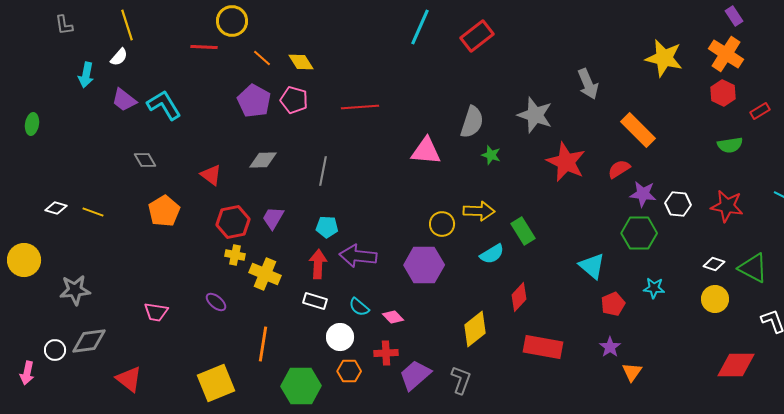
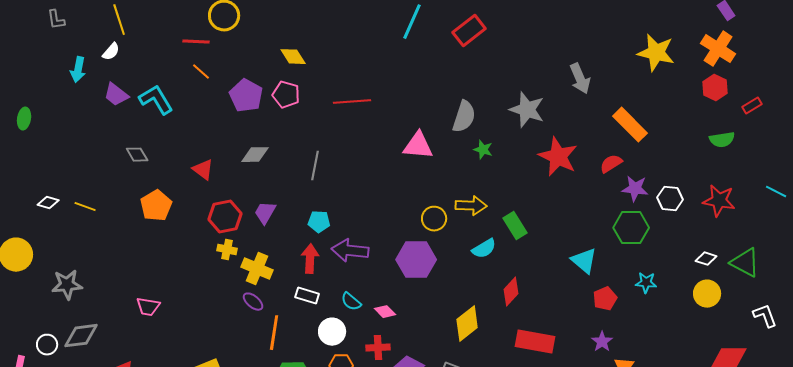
orange line: (262, 58) -> (201, 72), moved
purple ellipse: (216, 302) -> (253, 302), moved
orange line: (263, 344) -> (274, 333), moved

